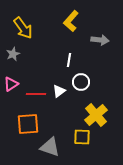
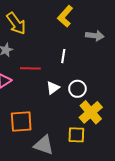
white circle: (81, 82) -> (77, 89), moved
red line: (36, 94) -> (30, 68), moved

